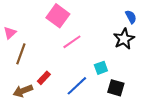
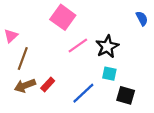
black star: (124, 39) -> (107, 47), moved
cyan square: (101, 68) -> (109, 74), turned 32
brown arrow: (23, 91) -> (25, 86), moved

